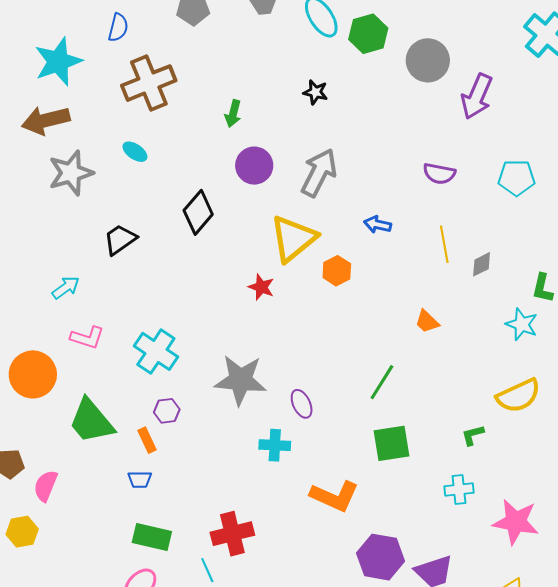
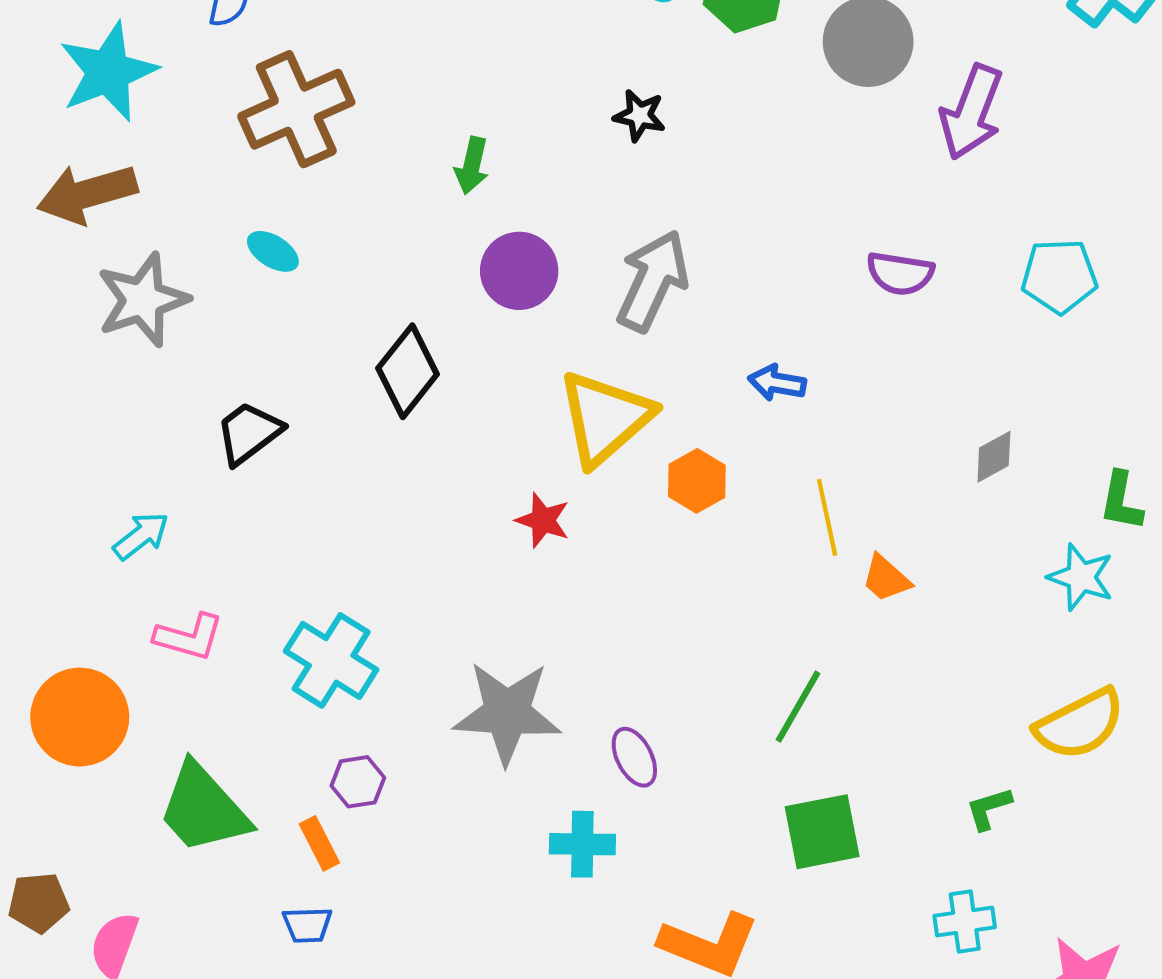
yellow line: (444, 244) -> (827, 517), moved

